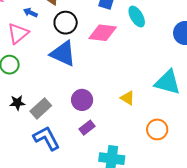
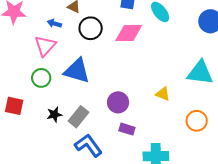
blue triangle: (63, 54) -> (77, 71), moved
purple rectangle: (87, 128) -> (127, 129), turned 63

